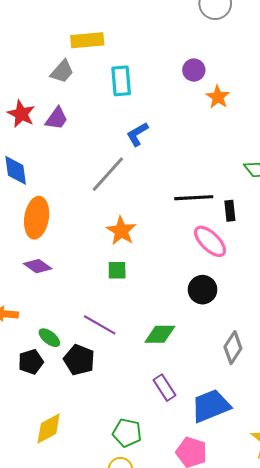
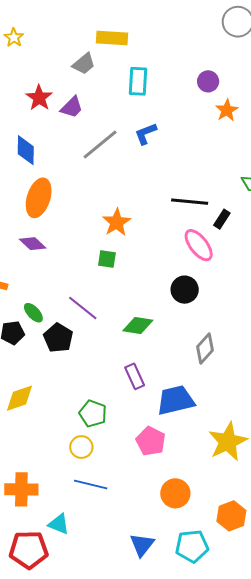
gray line: (108, 174) -> (100, 145), moved
black rectangle: (230, 211) -> (222, 219), turned 30

